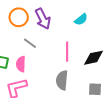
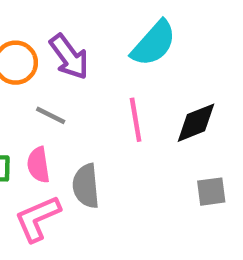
cyan semicircle: (81, 19) -> (154, 43), size x1.6
gray semicircle: (62, 80) -> (86, 186), moved

